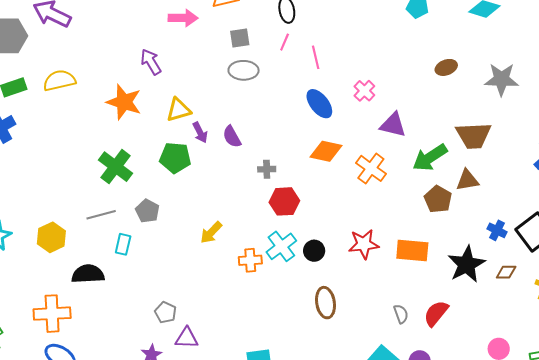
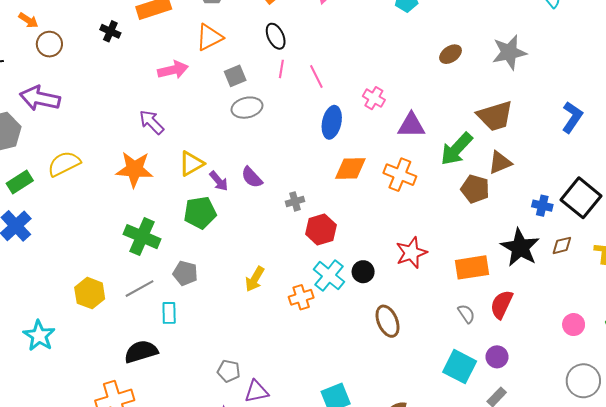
blue ellipse: (319, 104) -> (332, 122), turned 64
yellow hexagon: (51, 237) -> (90, 293), moved
orange rectangle: (412, 251) -> (472, 267), moved

